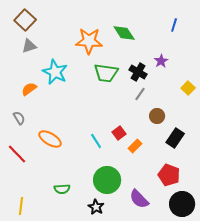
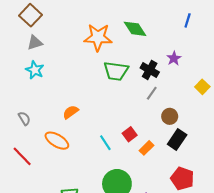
cyan star: (55, 72) -> (35, 70), moved, size x0.7
orange semicircle: (29, 89) -> (71, 112), moved
black rectangle: (175, 138) -> (177, 140), moved

